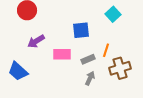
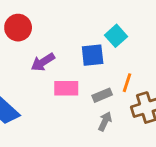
cyan square: (113, 14) -> (116, 36), moved
purple arrow: (36, 41) -> (43, 62), moved

